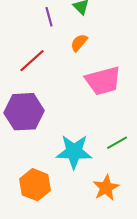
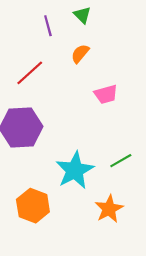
pink trapezoid: (103, 81) -> (106, 94), size x0.6
cyan star: (74, 152) -> (75, 170), turned -30

